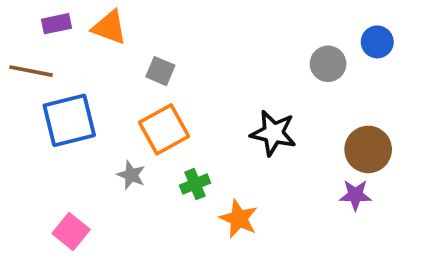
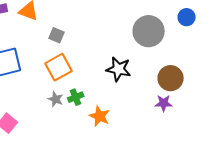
blue circle: (377, 42) -> (187, 17), moved
gray circle: (328, 64) -> (149, 31), size x1.6
gray star: (131, 175) -> (56, 99), moved

